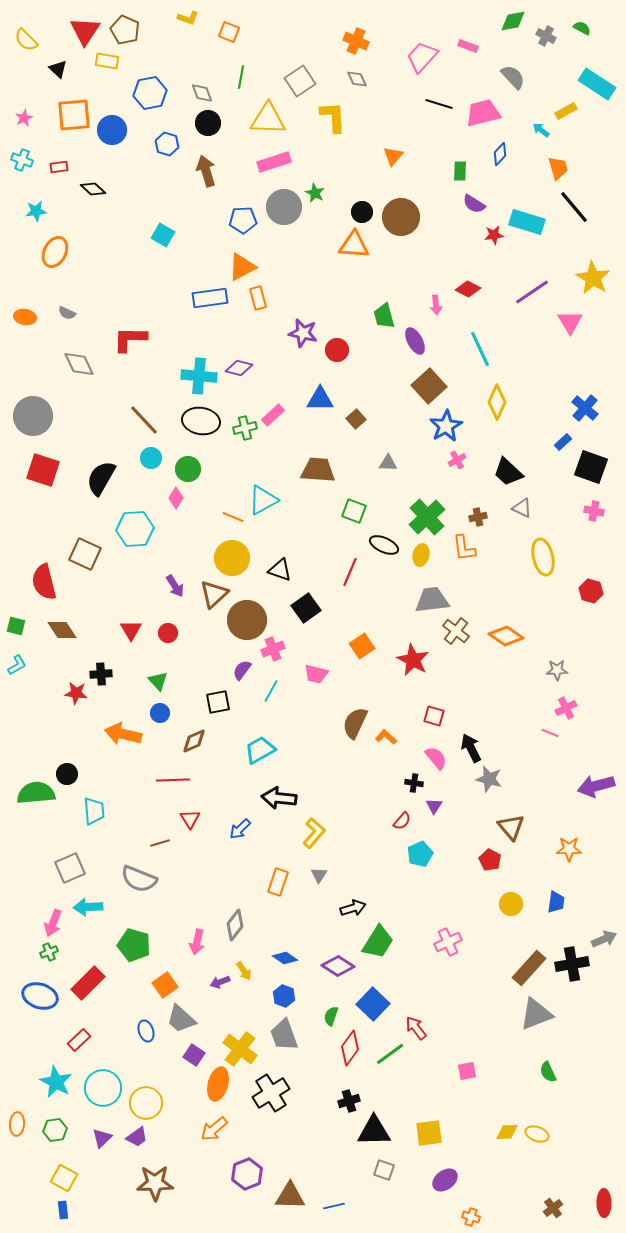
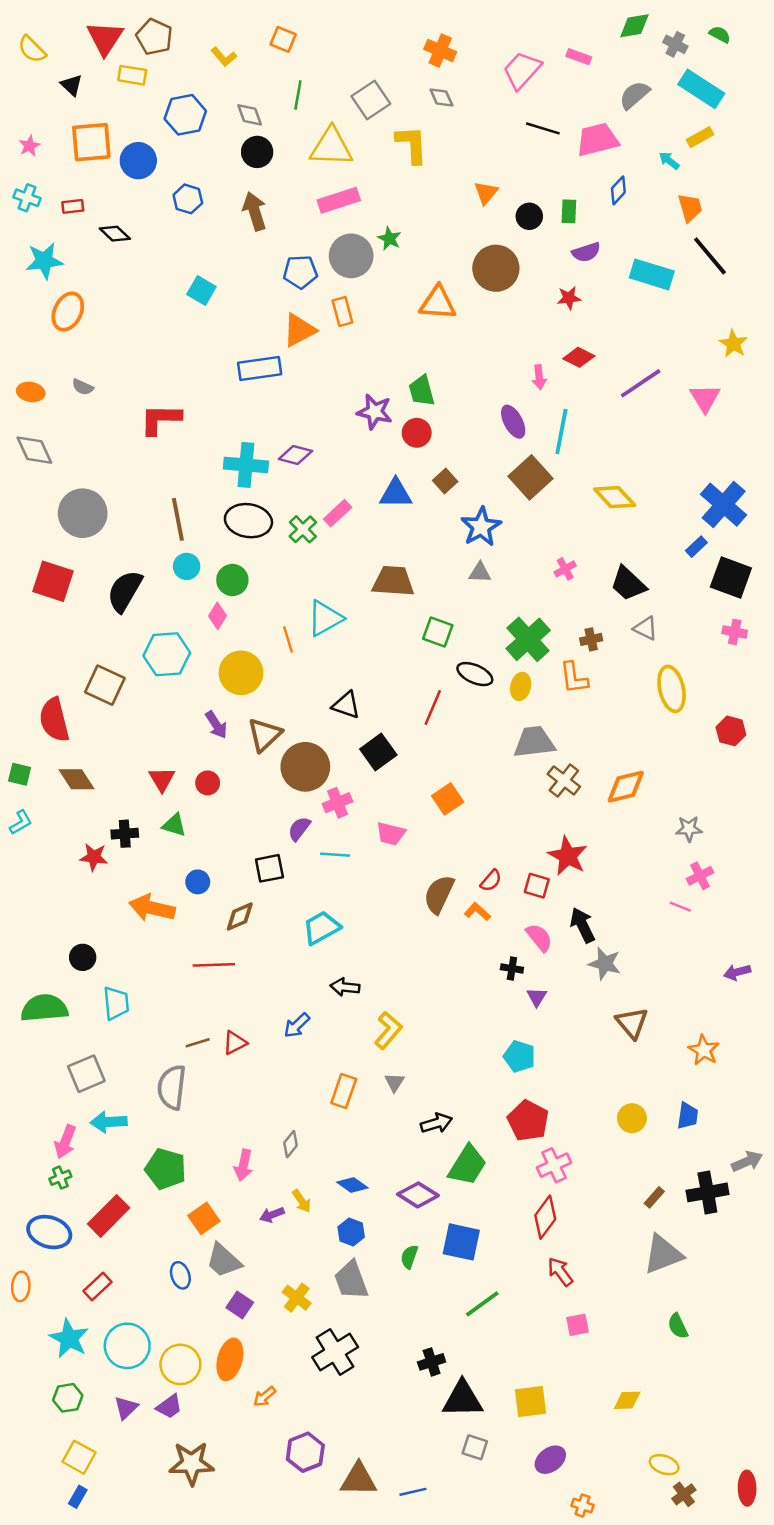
yellow L-shape: (188, 18) -> (224, 57), moved, turned 30
gray semicircle: (513, 77) -> (634, 95), turned -88
cyan rectangle: (597, 84) -> (701, 89), moved
blue hexagon: (167, 144) -> (188, 199), moved
purple semicircle: (474, 204) -> (586, 252), turned -50
cyan star: (36, 211) -> (44, 261), size x1.4
black circle: (362, 212) -> (529, 216), moved
red star: (494, 235) -> (569, 298), moved
yellow star: (593, 278) -> (733, 344), size x0.7
purple line: (532, 292) -> (641, 383), moved
orange rectangle: (258, 298) -> (342, 312), moved
green trapezoid: (384, 316) -> (422, 391), moved
cyan line: (480, 349) -> (561, 432), moved, turned 36
gray diamond: (79, 364) -> (34, 450), moved
yellow diamond: (497, 402) -> (615, 497), turned -68
blue cross: (585, 408) -> (724, 505), size x1.4
gray circle: (33, 416) -> (83, 513), moved
brown square: (356, 419) -> (445, 481), moved
brown line: (144, 420) -> (178, 519), turned 32
blue star: (446, 426) -> (481, 527), moved
green cross: (245, 428) -> (303, 529), turned -30
orange line: (233, 517) -> (288, 639), turned 50
yellow circle: (232, 558) -> (241, 673), moved
orange diamond: (506, 636) -> (626, 787), turned -48
red star: (413, 660) -> (568, 856), moved
green triangle: (158, 681) -> (174, 825), moved, turned -30
cyan line: (271, 691) -> (335, 855), turned 65
purple arrow: (596, 786) -> (737, 972), size x0.6
green semicircle: (36, 793) -> (44, 1008), moved
black arrow: (279, 798) -> (345, 987), size x0.7
red triangle: (190, 819) -> (235, 1043), moved, turned 35
red semicircle: (402, 821) -> (491, 881), moved
orange star: (569, 849) -> (704, 1050), turned 30
cyan pentagon: (420, 854) -> (519, 1056), turned -30
red pentagon: (490, 860) -> (528, 1121), moved, size x1.5
gray semicircle: (139, 879) -> (172, 1087), turned 75
gray diamond: (235, 925) -> (290, 1144), size x0.7
brown rectangle: (529, 968) -> (654, 1197), size x0.5
blue square: (373, 1004) -> (461, 1242), turned -32
red arrow: (416, 1028) -> (560, 1272), moved
red diamond: (350, 1048) -> (545, 1217), moved
yellow cross: (240, 1049) -> (297, 1298), size x0.7
orange ellipse: (218, 1084) -> (230, 1359), moved
orange ellipse: (17, 1124) -> (21, 1286), moved
orange arrow: (214, 1129) -> (265, 1397), size x0.7
yellow ellipse: (537, 1134) -> (664, 1465), moved
blue rectangle: (63, 1210) -> (78, 1497), turned 36

